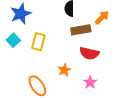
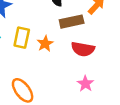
orange star: (64, 70) -> (45, 44), moved

